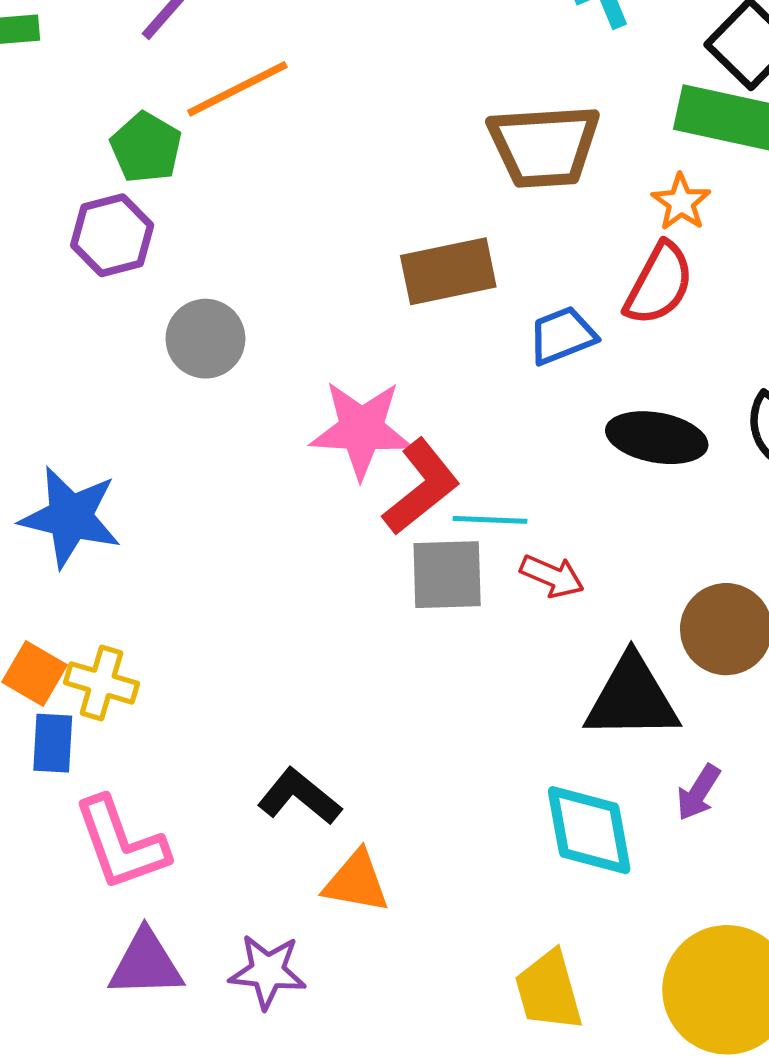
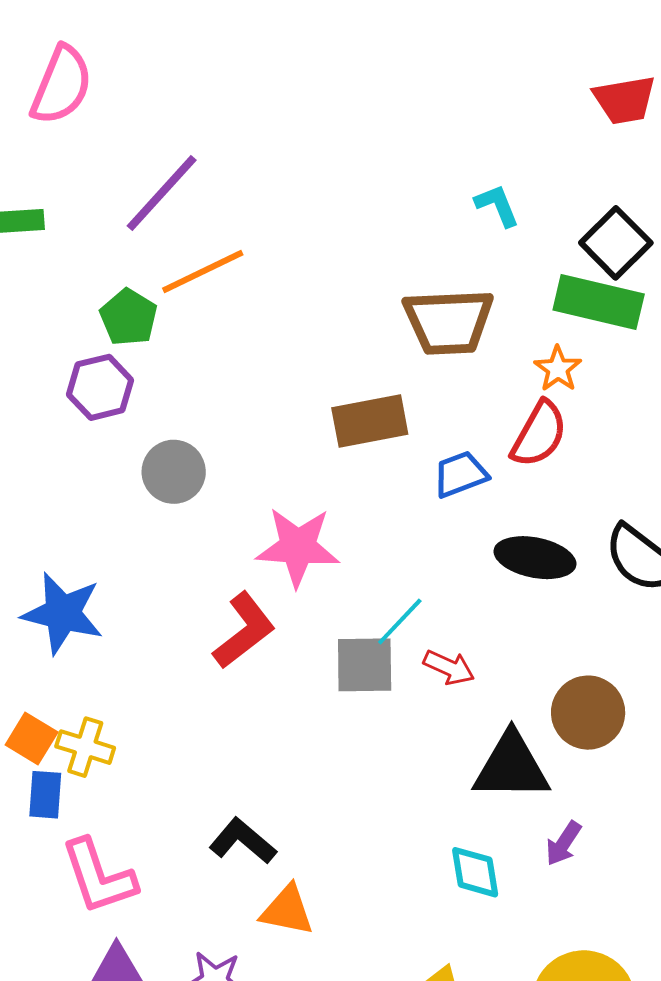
red L-shape: (421, 487) -> (244, 631), moved
cyan line: (490, 520) -> (400, 621), turned -50
cyan diamond: (589, 830) -> (475, 872), size x0.7

